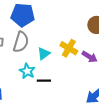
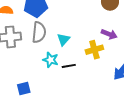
yellow cross: (69, 48) -> (94, 50), moved, turned -36

